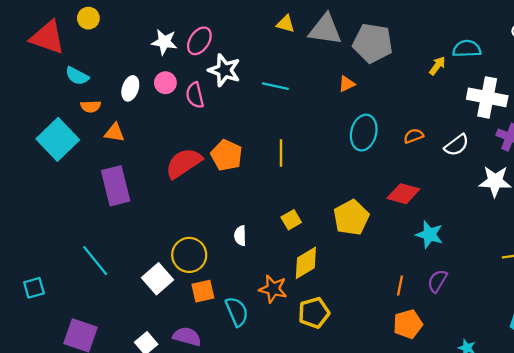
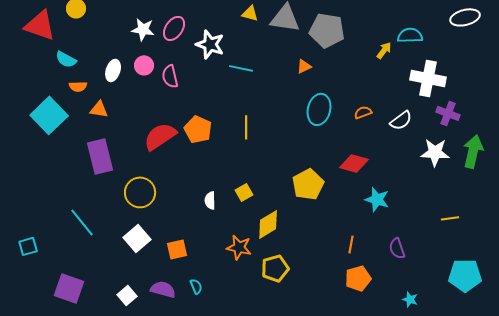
white star: (224, 70) -> (210, 44), moved
yellow square: (291, 220) -> (244, 192), moved
yellow circle: (189, 255) -> (140, 192), moved
purple semicircle: (437, 281) -> (397, 248), moved, turned -50
cyan semicircle: (237, 312) -> (196, 286), moved, size x0.6

